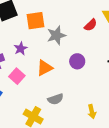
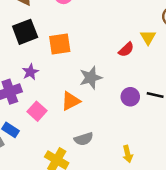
gray star: (56, 35) -> (91, 78), moved
purple star: (21, 48) -> (30, 72), moved
purple circle: (77, 61) -> (130, 97), moved

